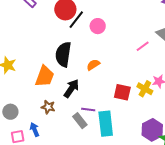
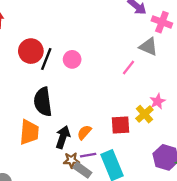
orange semicircle: (93, 65) -> (84, 132), moved
yellow cross: (145, 89) -> (144, 114), turned 35
brown star: (48, 107) -> (71, 160), moved

